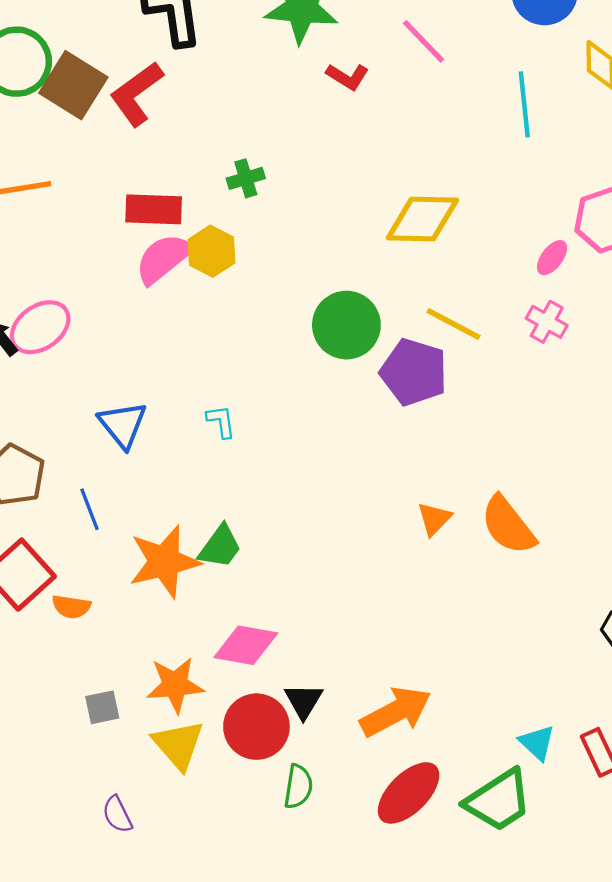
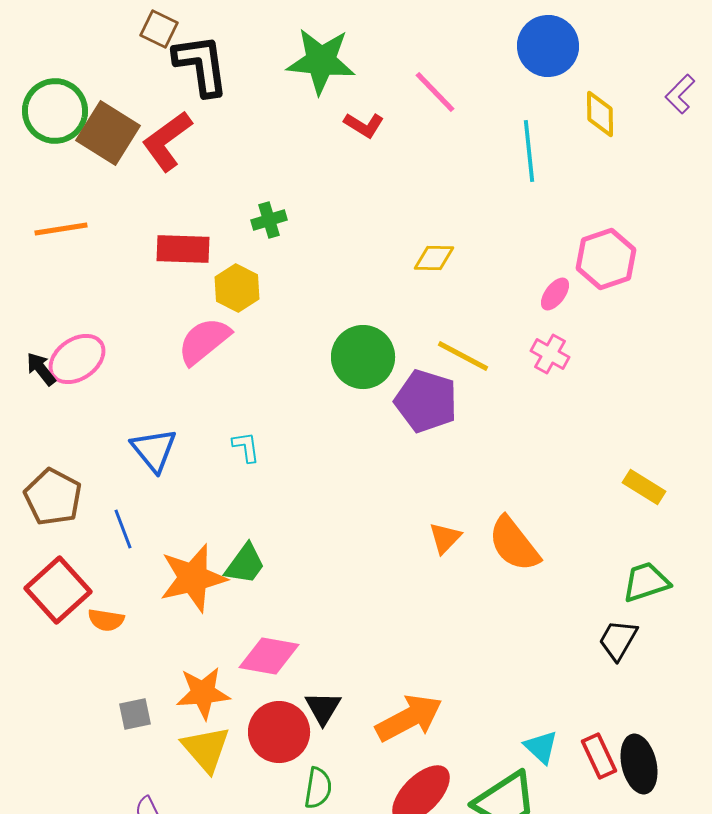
yellow diamond: (422, 219) -> (434, 258), size x0.6
pink semicircle: (163, 259) -> (204, 341), moved

